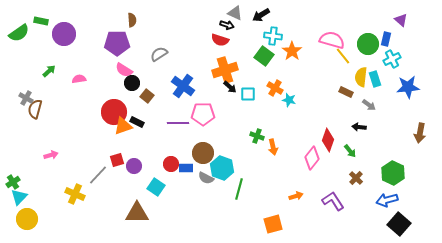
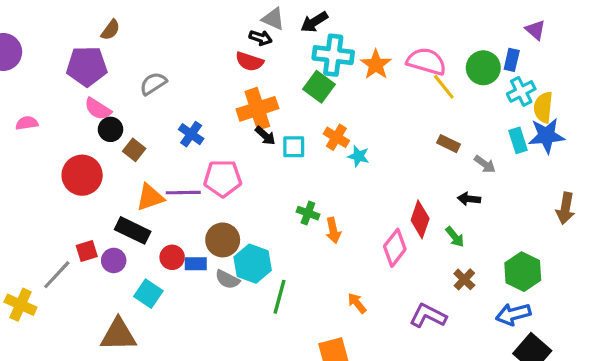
brown semicircle: (132, 20) -> (111, 30), turned 40
cyan cross: (273, 36) -> (333, 55), size x1.4
orange star: (292, 51) -> (376, 65), moved
yellow semicircle: (361, 77) -> (543, 107), moved
cyan rectangle: (375, 79) -> (518, 140), moved
blue cross: (183, 86) -> (191, 134), size x0.7
black rectangle: (137, 122) -> (133, 230), moved, size x1.5
orange triangle: (123, 126) -> (150, 197), moved
orange arrow: (296, 196) -> (357, 303), moved, turned -112
purple L-shape: (333, 201) -> (428, 316), turned -30

